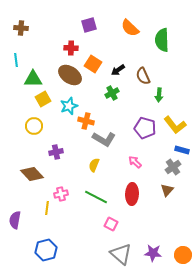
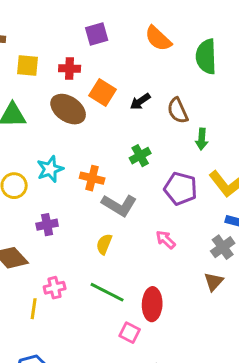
green cross: (112, 93) -> (140, 156), moved
yellow square: (43, 99) -> (28, 66), moved, turned 35
cyan star: (69, 106) -> (50, 169), moved
red ellipse: (132, 194) -> (152, 304), moved

